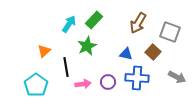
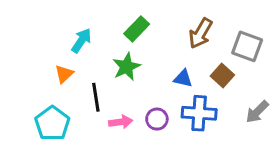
cyan arrow: (69, 24) -> (81, 41), moved
gray arrow: (177, 77) -> (257, 112), turned 108

